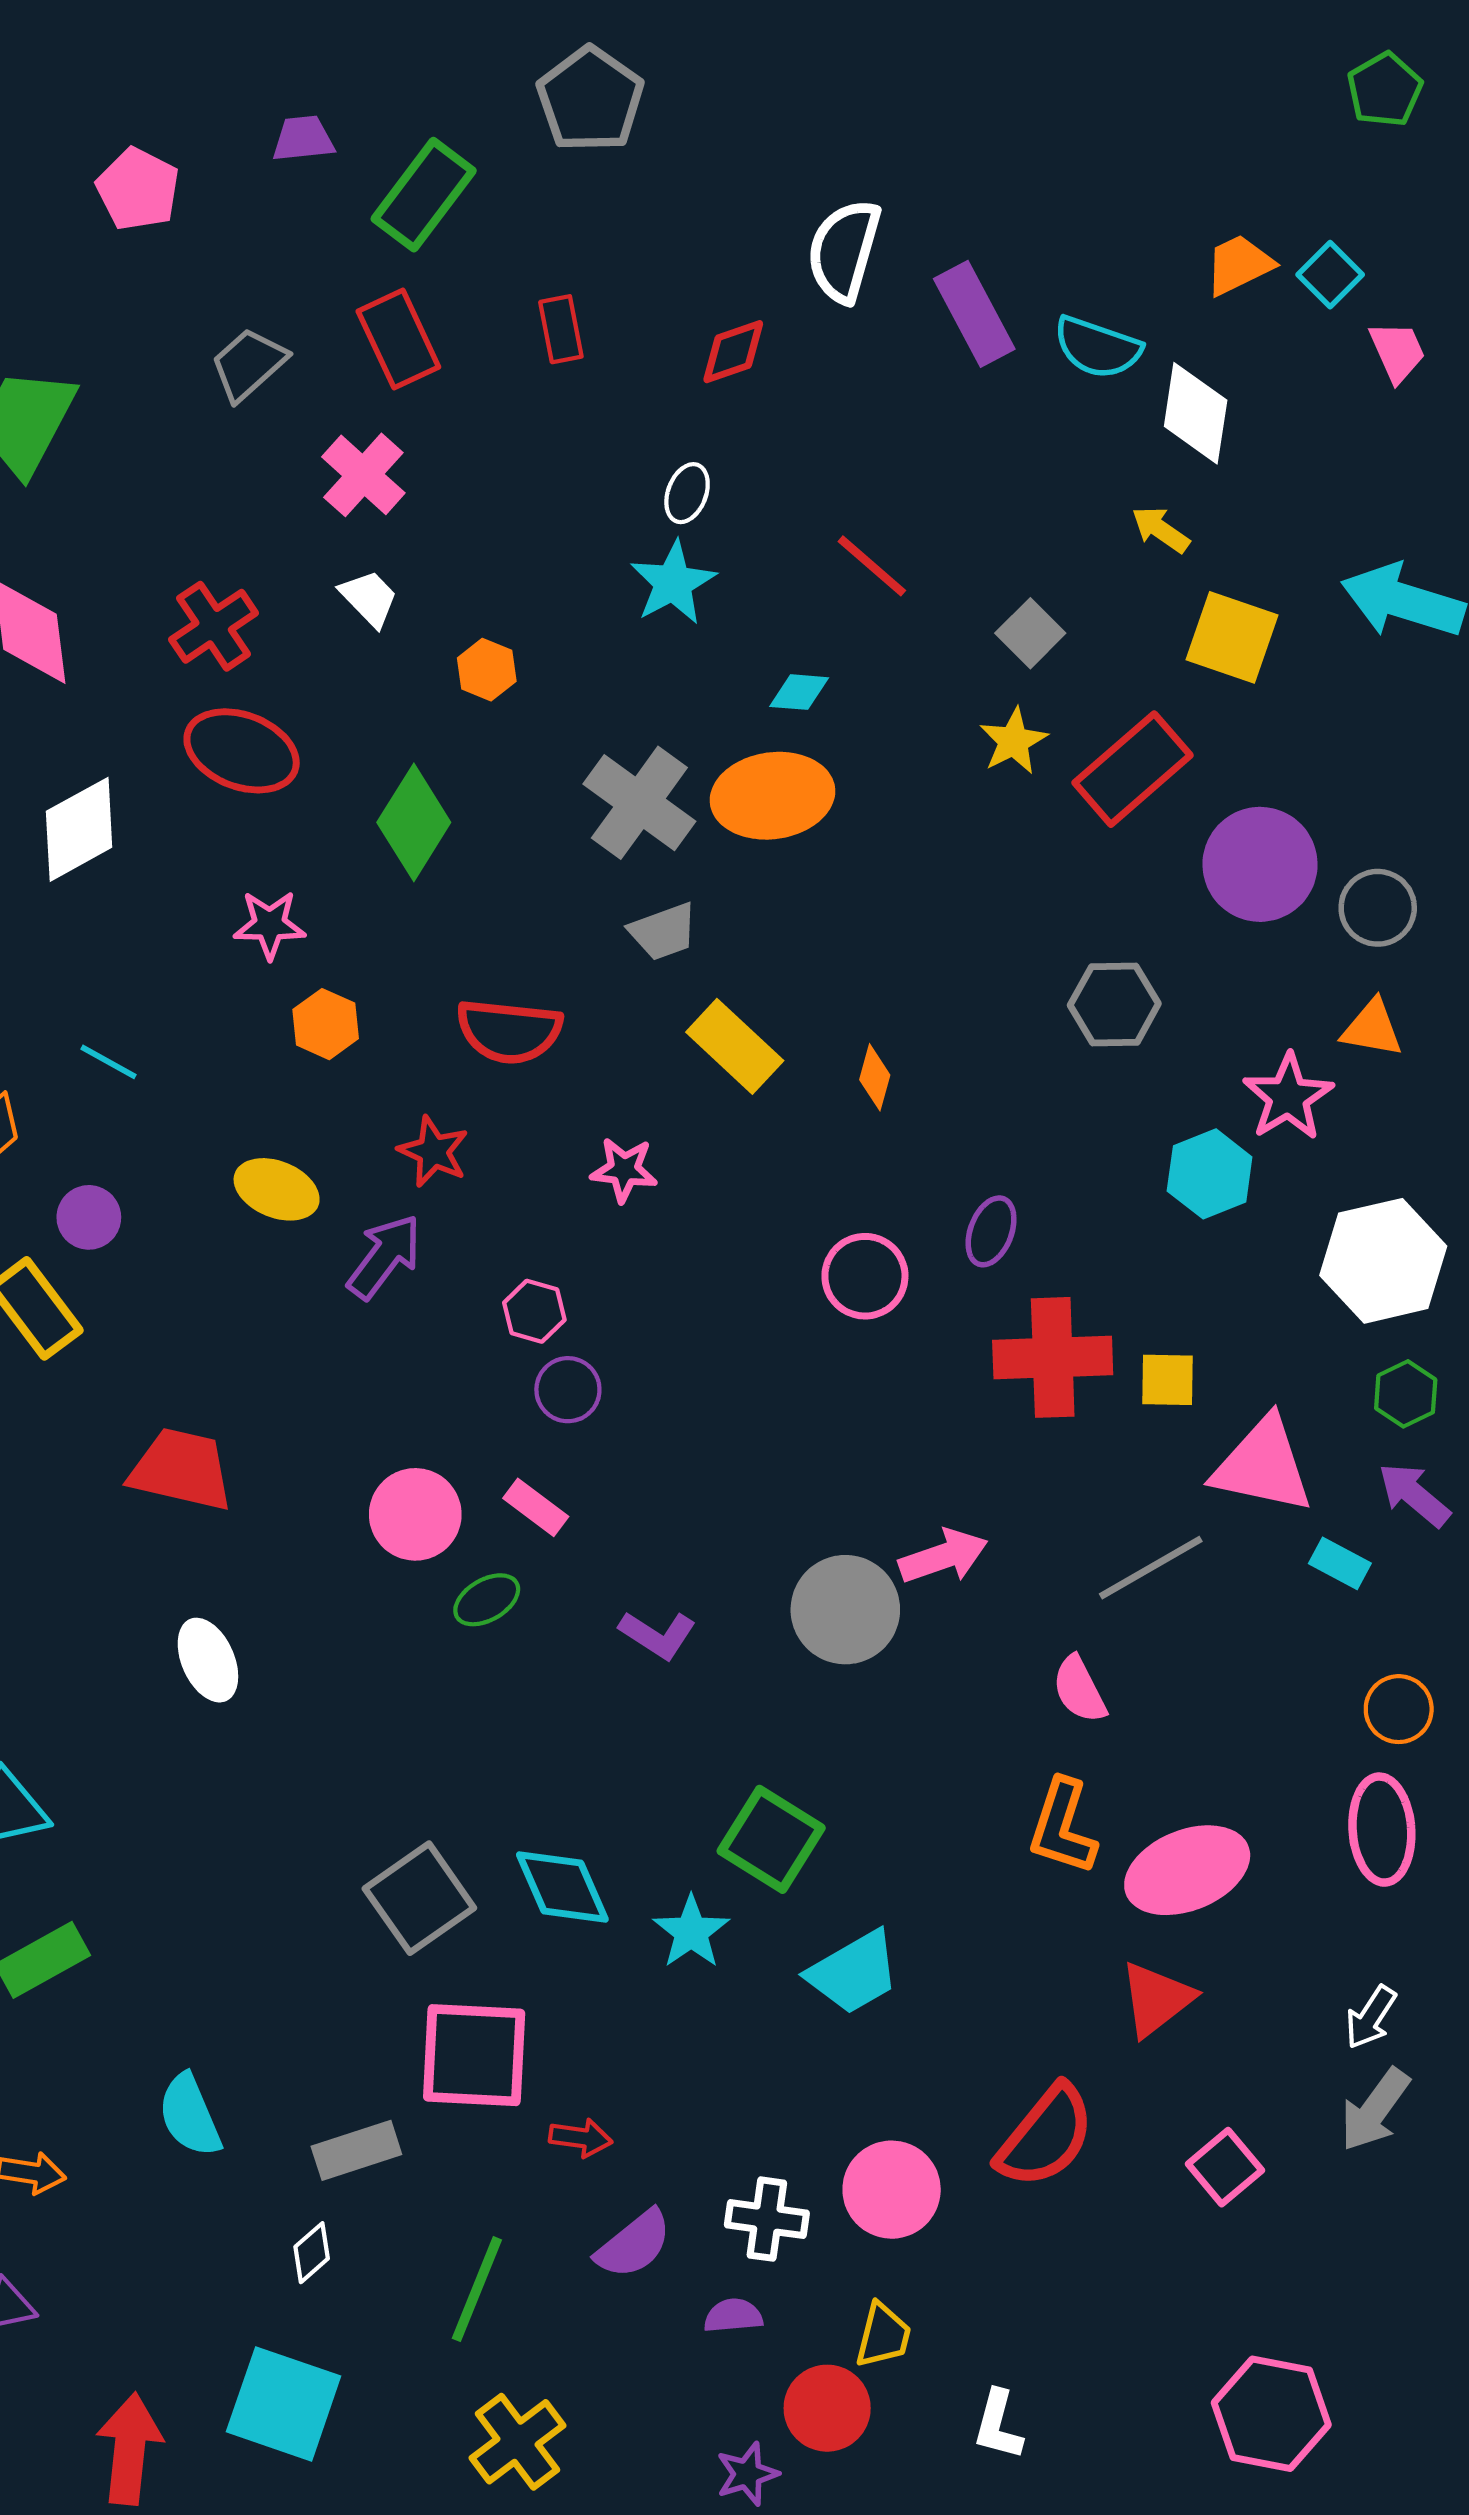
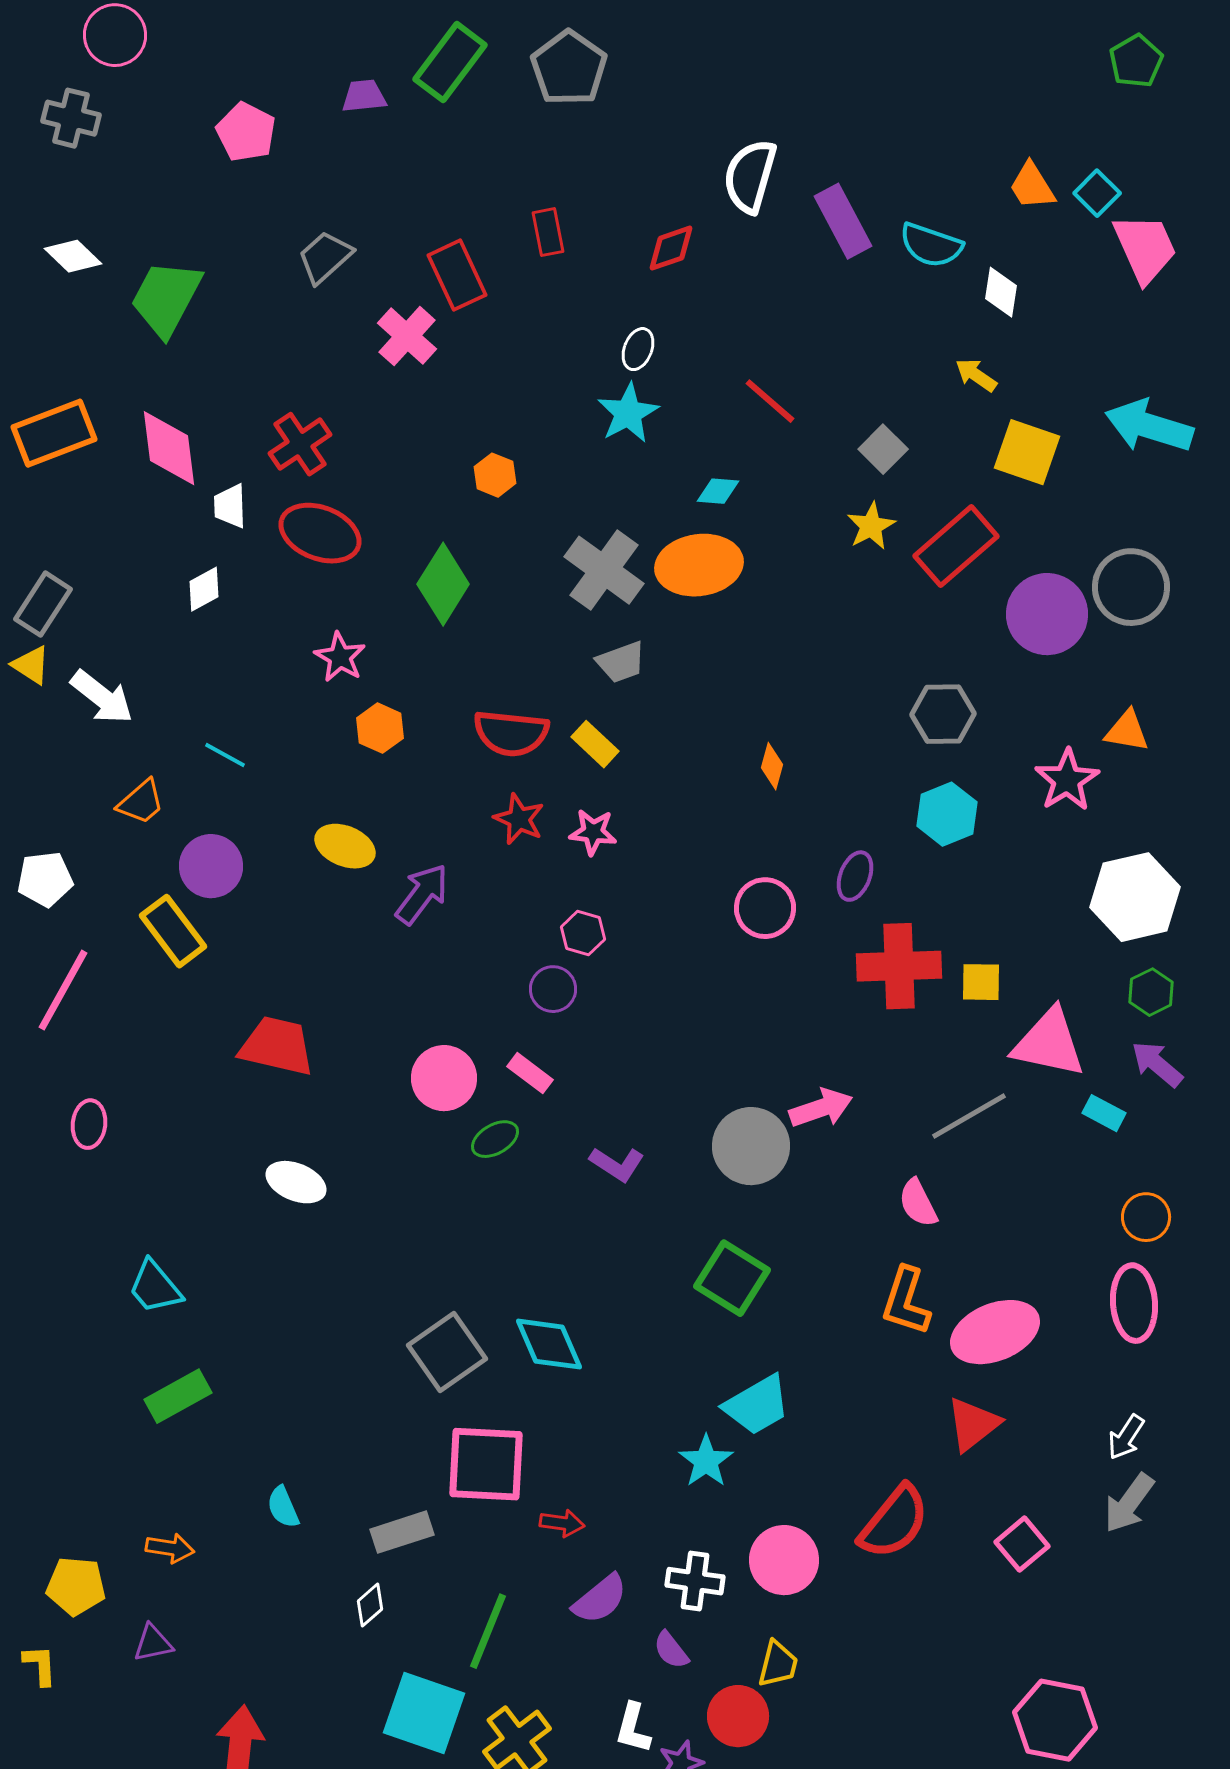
green rectangle: (424, 195) -> (450, 62), moved
orange trapezoid: (1239, 265) -> (1032, 186), turned -96
red rectangle: (398, 339) -> (457, 275), moved
pink trapezoid: (1397, 352) -> (1145, 248), size x1.6
white diamond: (1196, 413) -> (1001, 292), size x0.7
white trapezoid: (369, 598) -> (230, 506), moved, turned -138
white diamond: (79, 829) -> (204, 589), size x0.6
gray circle: (1378, 908) -> (1131, 587), moved, size x1.4
pink star: (270, 925) -> (340, 657), turned 30
yellow rectangle: (735, 1046) -> (595, 744), moved, size x0.7
red star: (433, 1152) -> (519, 819), moved
cyan hexagon: (1210, 1174) -> (947, 814), moved
purple circle: (89, 1217) -> (211, 866), size x1.4
pink hexagon: (534, 1311) -> (583, 933), moved
white ellipse: (208, 1660) -> (296, 1182), turned -44
green square: (771, 1839) -> (732, 1278), moved
cyan star: (691, 1932) -> (706, 1461), moved
cyan semicircle: (190, 2115) -> (283, 1507), size x0.7
purple semicircle: (733, 2316) -> (671, 1650), turned -123
cyan square: (284, 2404) -> (424, 1713), moved
white L-shape: (998, 2425) -> (633, 1728), moved

